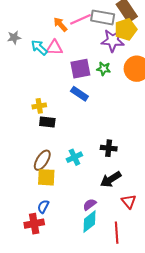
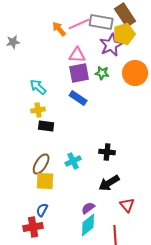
purple star: (113, 41) -> (111, 45), turned -30
cyan arrow: (39, 48) -> (38, 87), moved
pink triangle: (54, 48) -> (77, 55), moved

